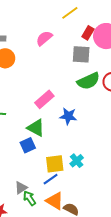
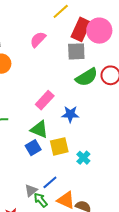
red rectangle: (88, 33) -> (81, 29), size x1.6
yellow square: (55, 164) -> (59, 146), moved
blue line: (51, 179) -> (50, 182), moved

